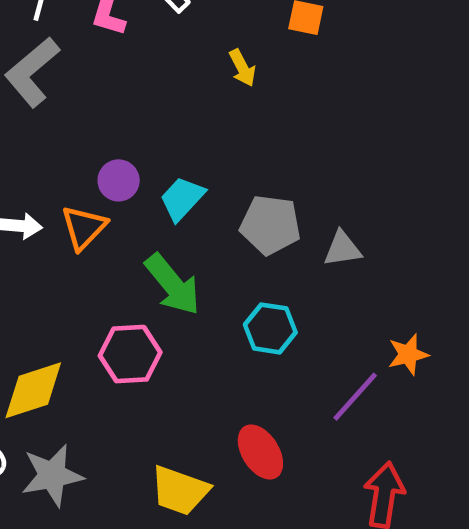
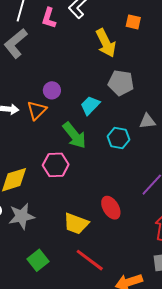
yellow arrow: (242, 68) -> (106, 43), size x1.8
cyan trapezoid: (182, 199) -> (90, 105), moved
gray pentagon: (270, 225) -> (121, 83), moved
cyan hexagon: (270, 328) -> (118, 138), moved

